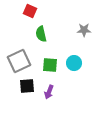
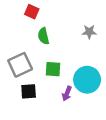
cyan circle: (74, 63) -> (87, 80), moved, size x1.6
purple arrow: (49, 92) -> (67, 94), moved

